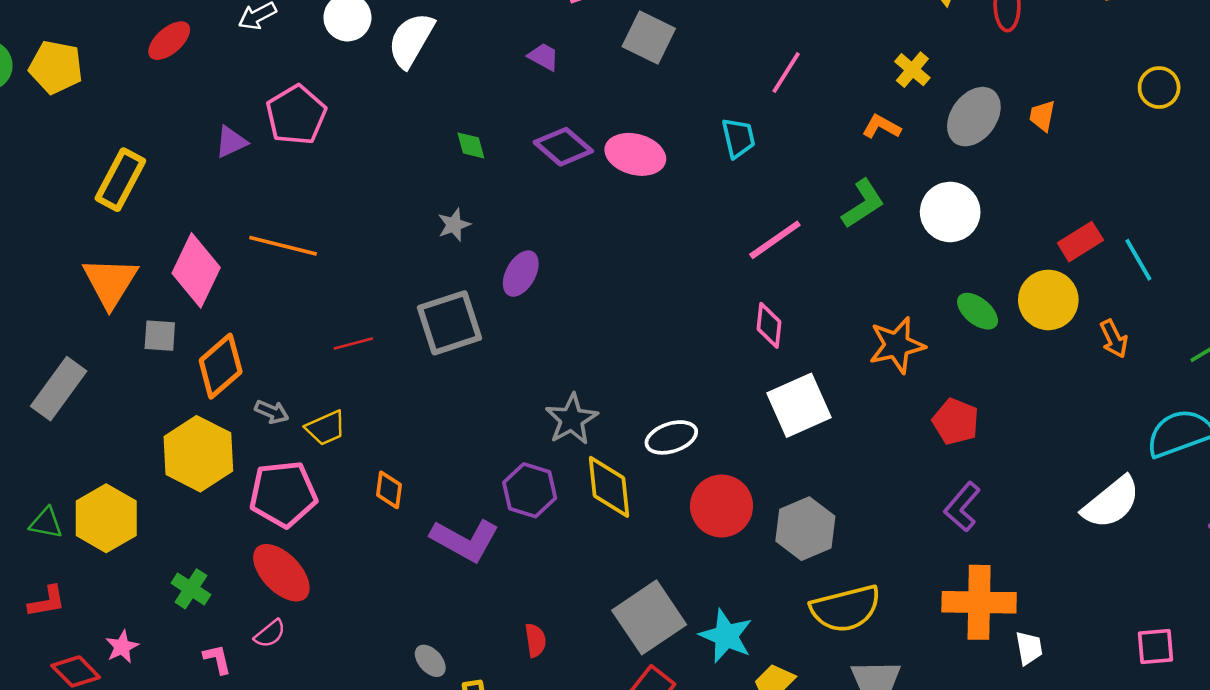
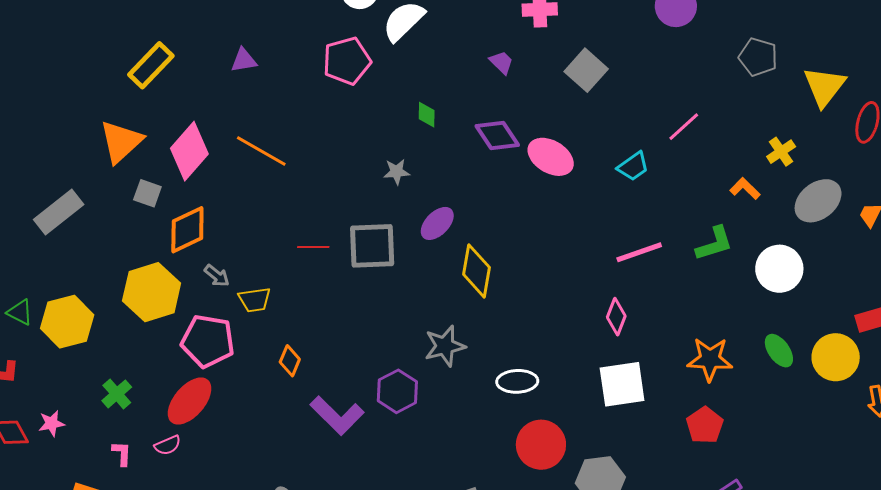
pink pentagon: (296, 115) -> (347, 61), moved
cyan trapezoid: (738, 138) -> (633, 166), turned 52
red line: (353, 344) -> (313, 247), moved
red pentagon: (956, 422) -> (705, 425), moved
yellow diamond: (609, 487) -> (477, 271), moved
red ellipse: (281, 573) -> (190, 401), turned 69

